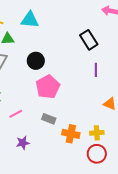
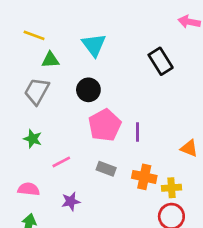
cyan triangle: (30, 20) -> (94, 45), moved, turned 48
purple line: (96, 70) -> (137, 132), moved
orange cross: (71, 134) -> (144, 177), moved

